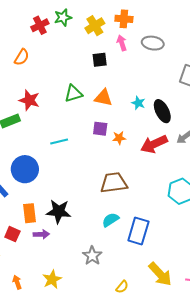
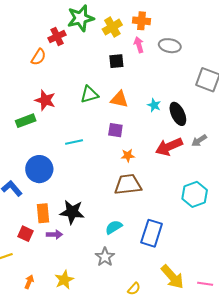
green star: (63, 17) -> (81, 18), size x1.5
red cross: (40, 25) -> (57, 36), moved
orange star: (119, 138) -> (128, 156), moved
cyan semicircle: (111, 220) -> (114, 227), moved
orange arrow: (17, 282) -> (29, 282), turned 40

